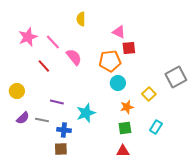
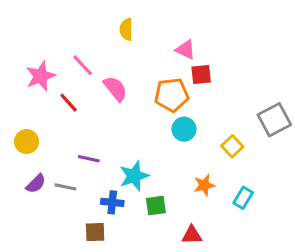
pink star: (28, 37) -> (41, 76), moved
orange star: (127, 107) -> (204, 185), moved
green square: (125, 128) -> (156, 206), moved
blue cross: (64, 130) -> (112, 202), moved

